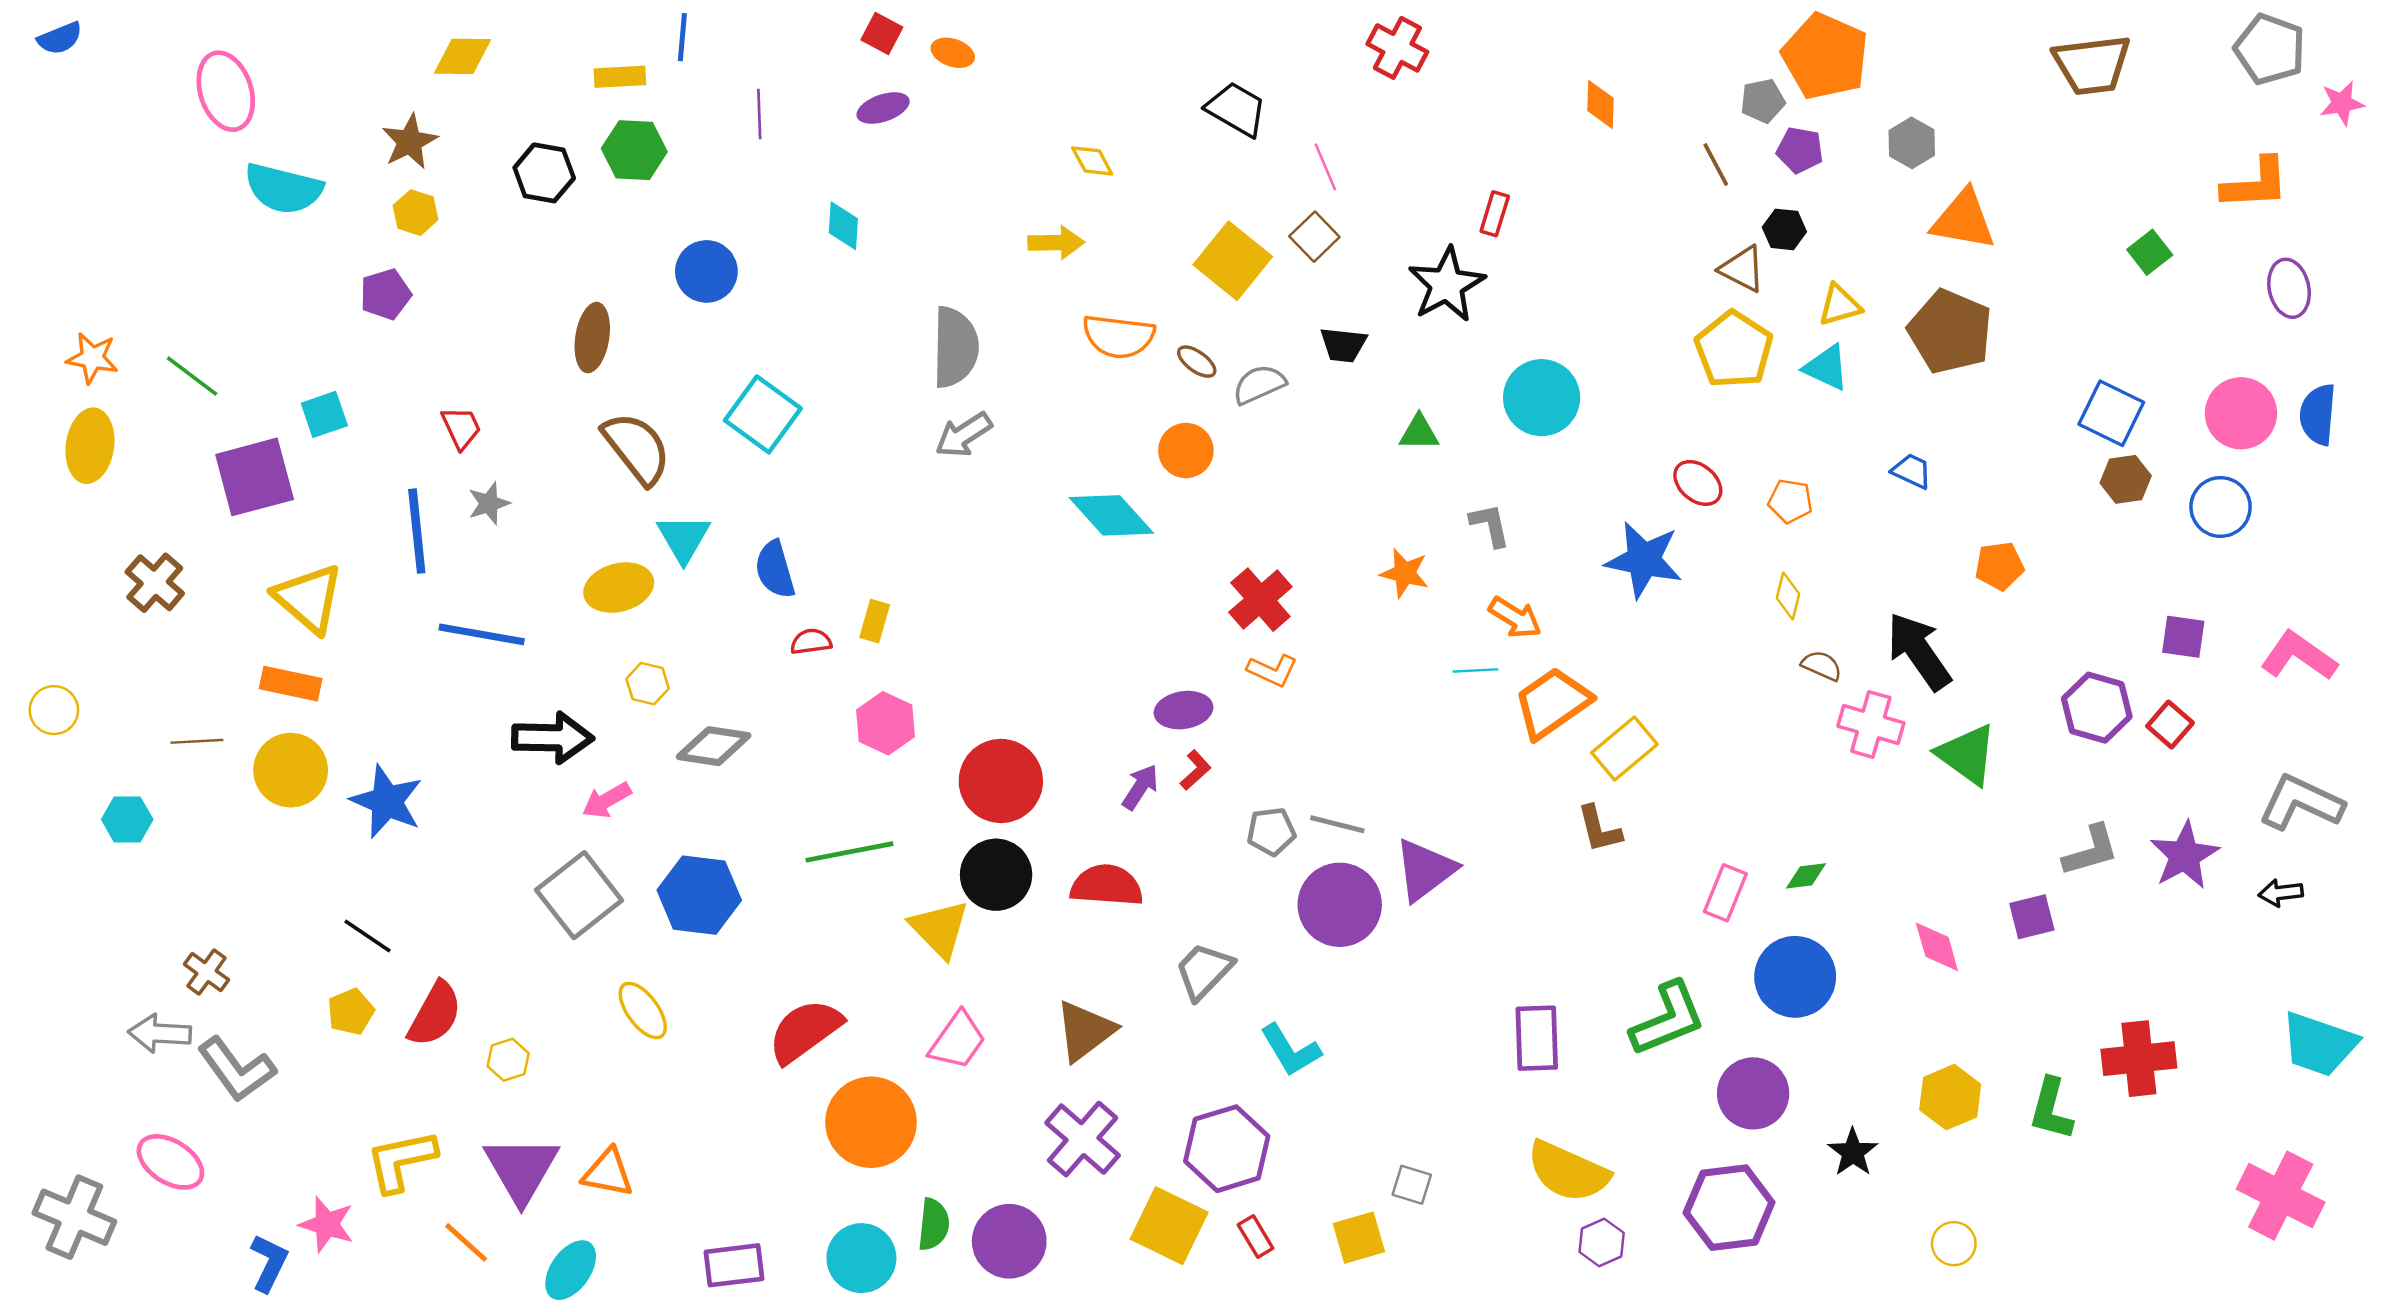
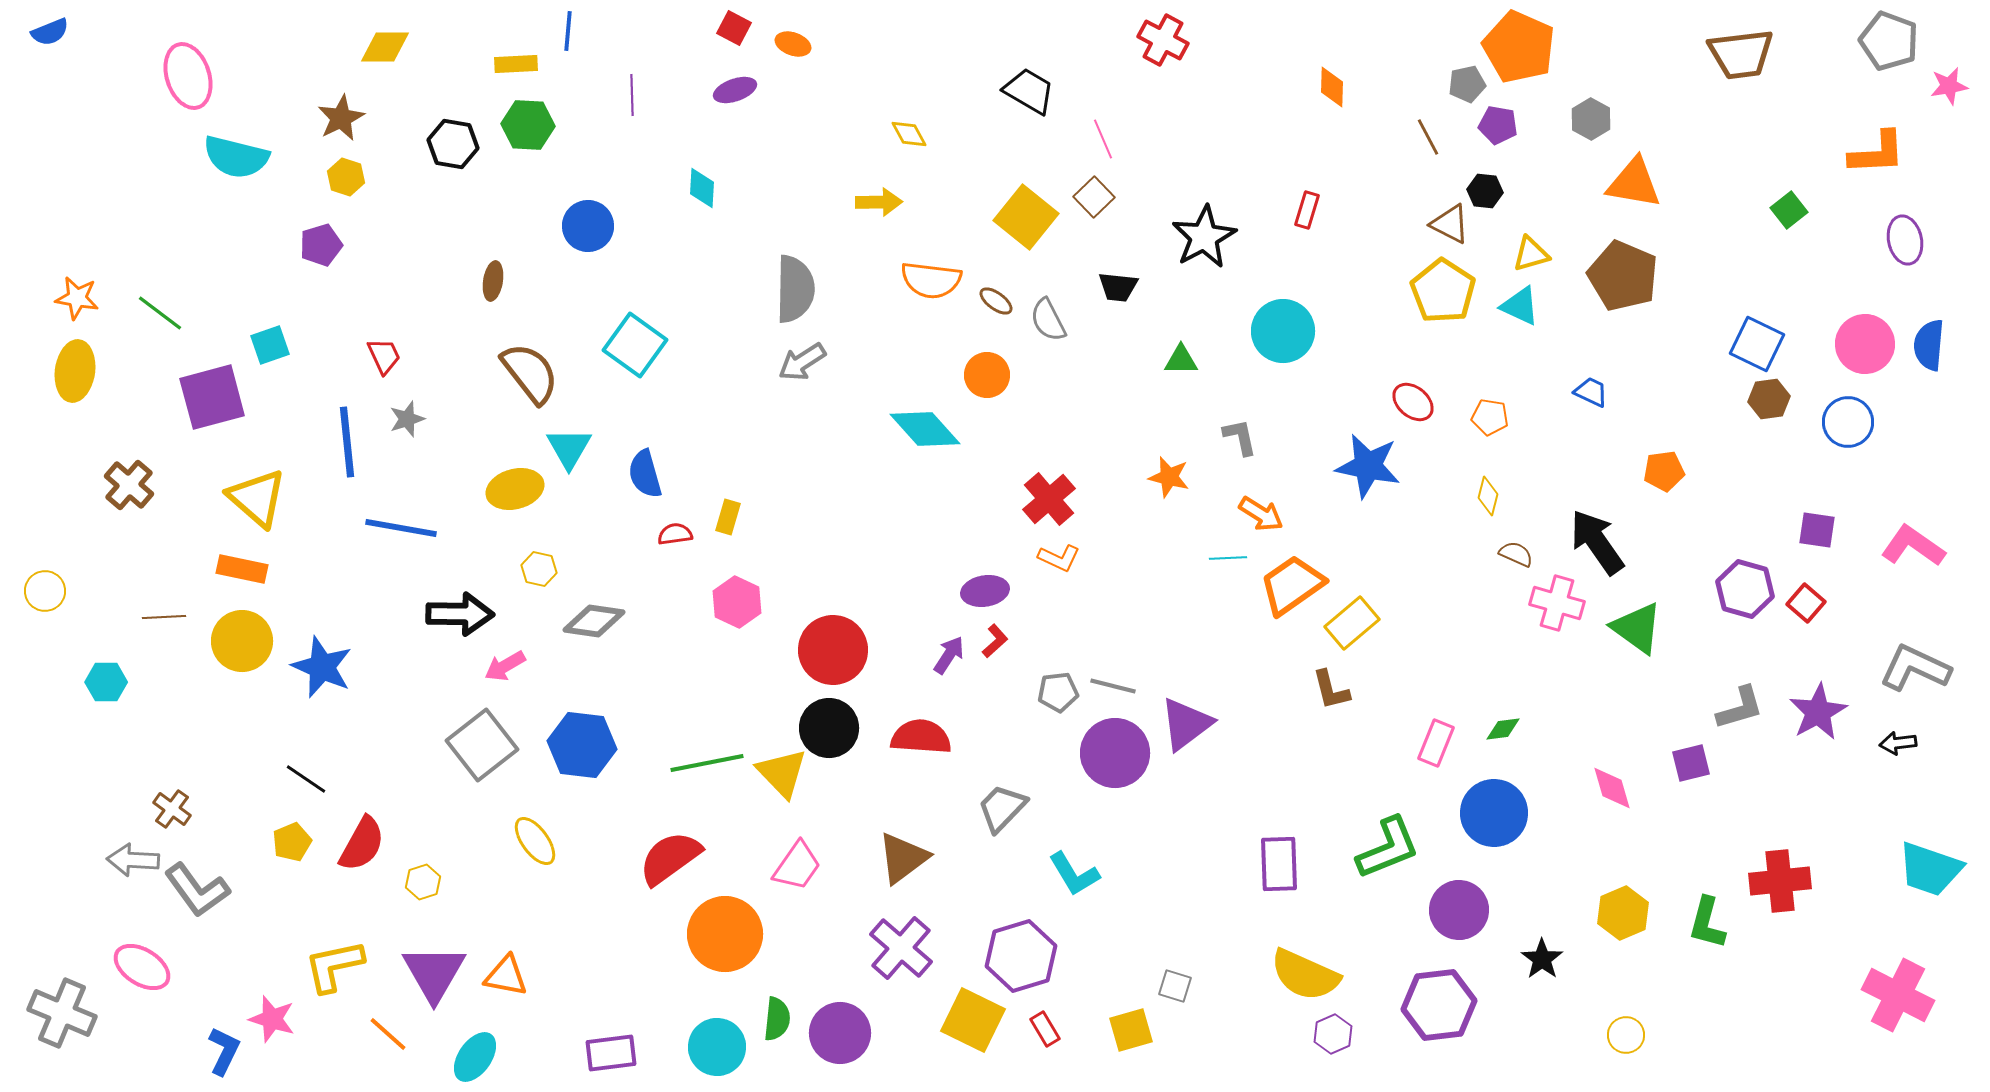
red rectangle: (1495, 214) -> (1307, 210), moved
brown ellipse: (592, 338) -> (493, 281), size x0.7
gray semicircle: (1259, 384) -> (1048, 320), turned -93
green line: (849, 852) -> (707, 763), moved

